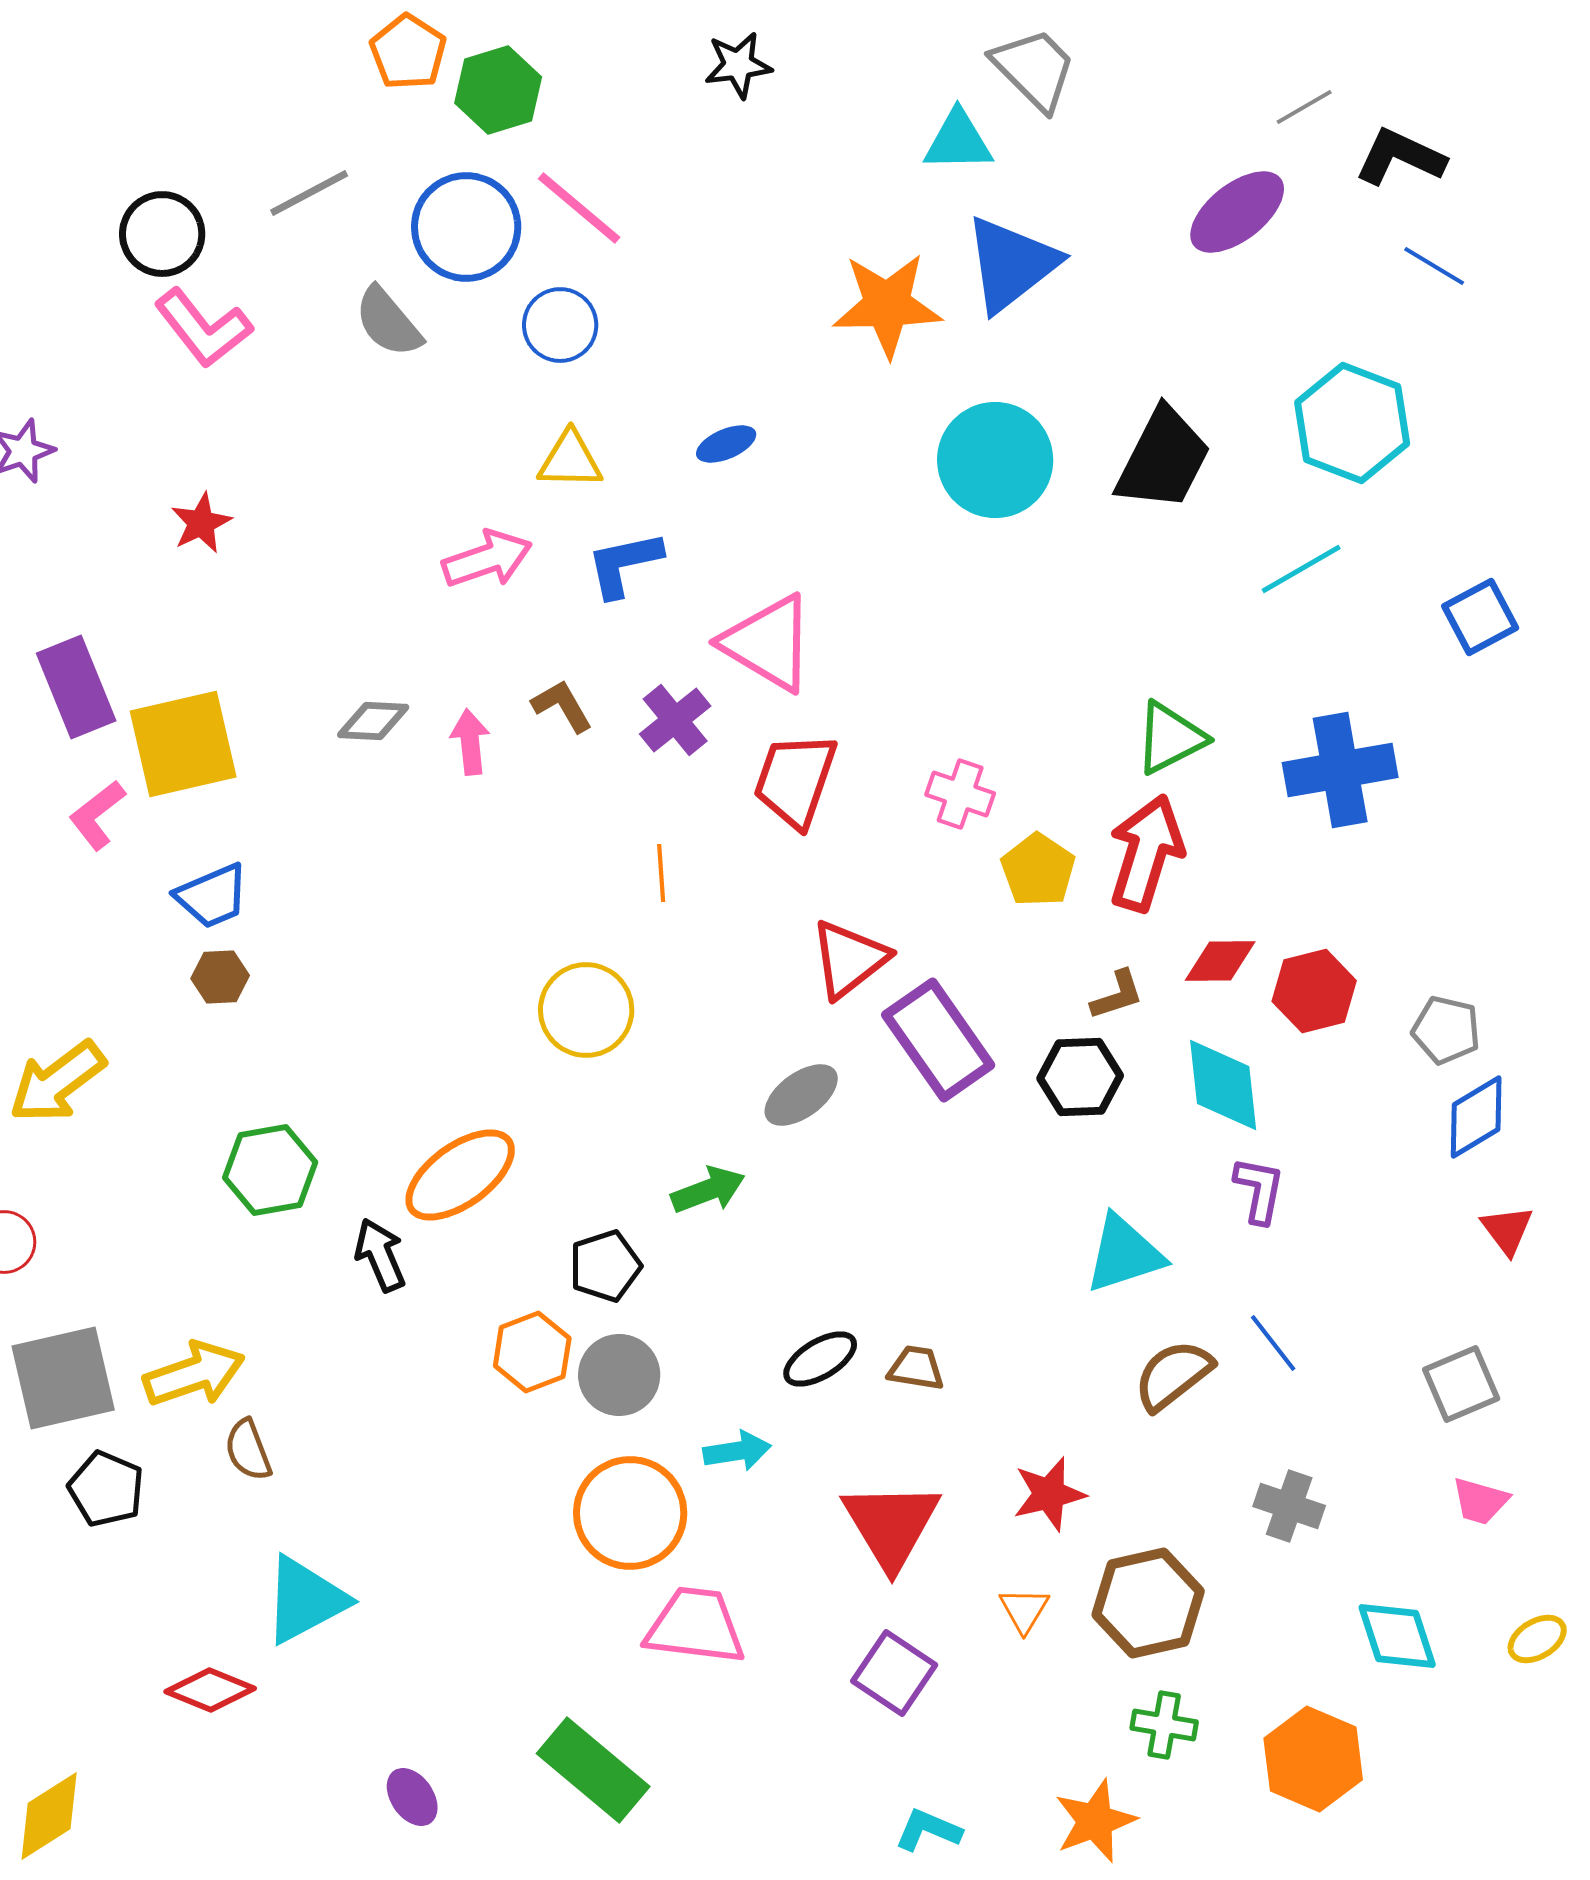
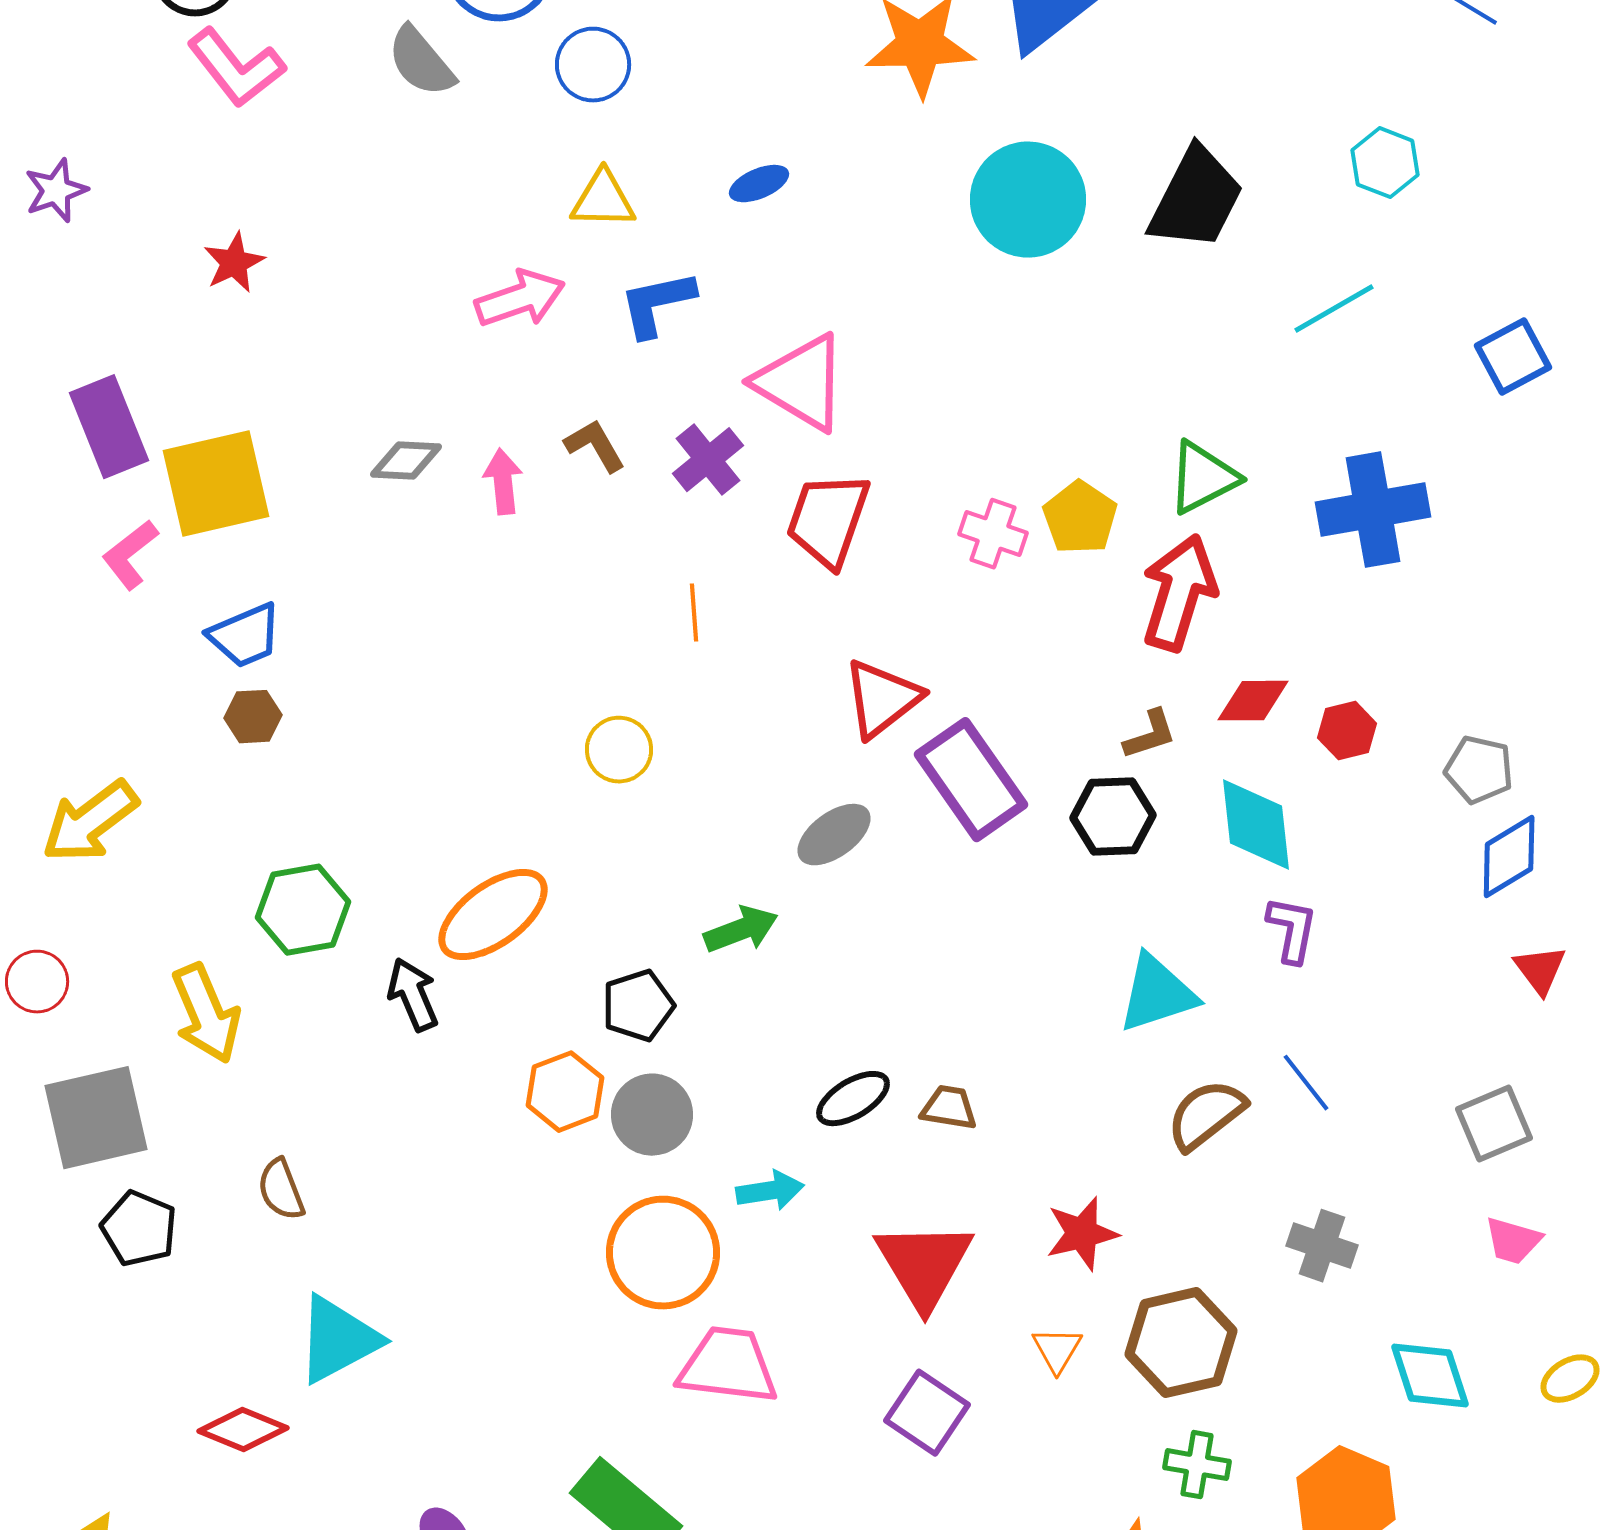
cyan hexagon: (1352, 423) -> (1385, 163), size x0.6
yellow pentagon: (1038, 870) -> (1080, 518), moved
red hexagon: (1314, 991) -> (1347, 731), size x0.7
yellow circle: (586, 1010) -> (619, 750), size x0.7
yellow arrow: (194, 1374) -> (206, 1014), moved, turned 86

